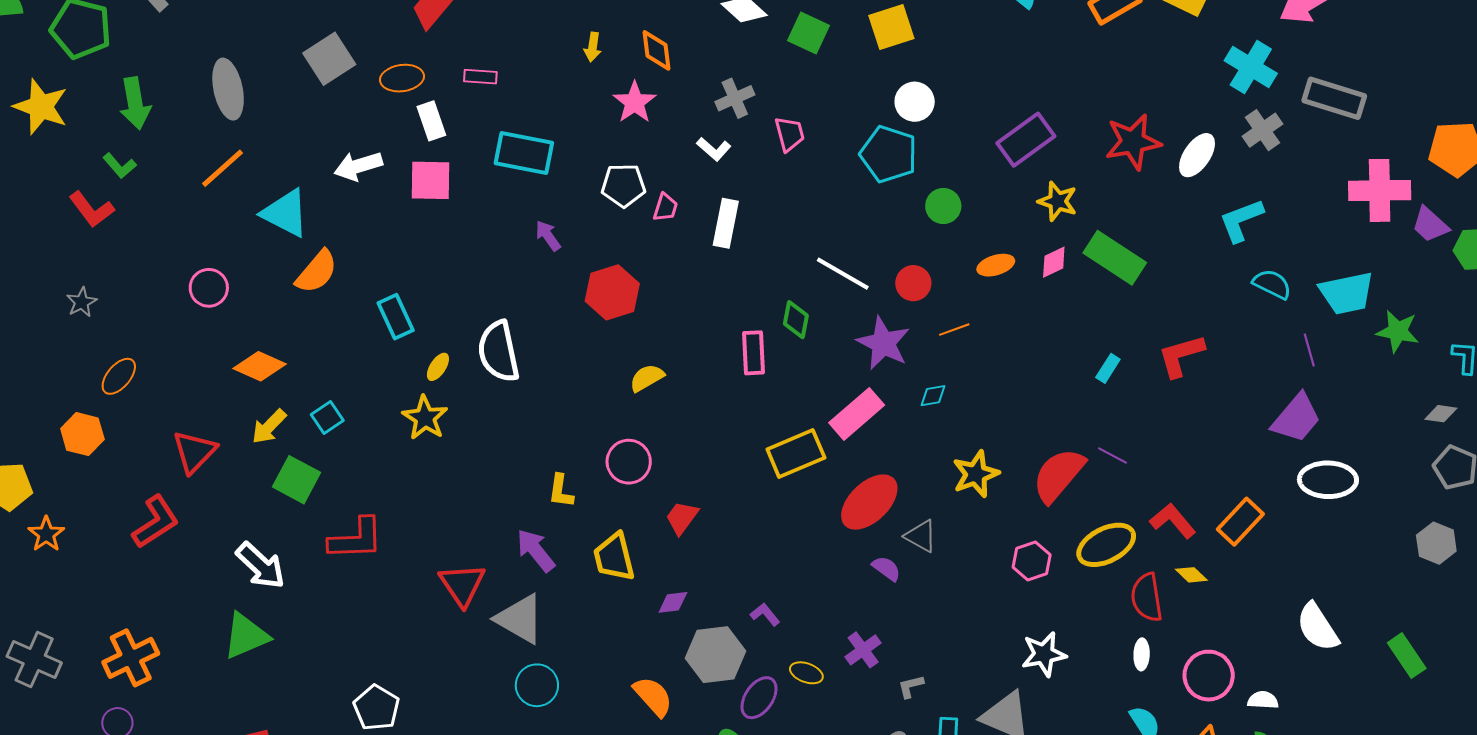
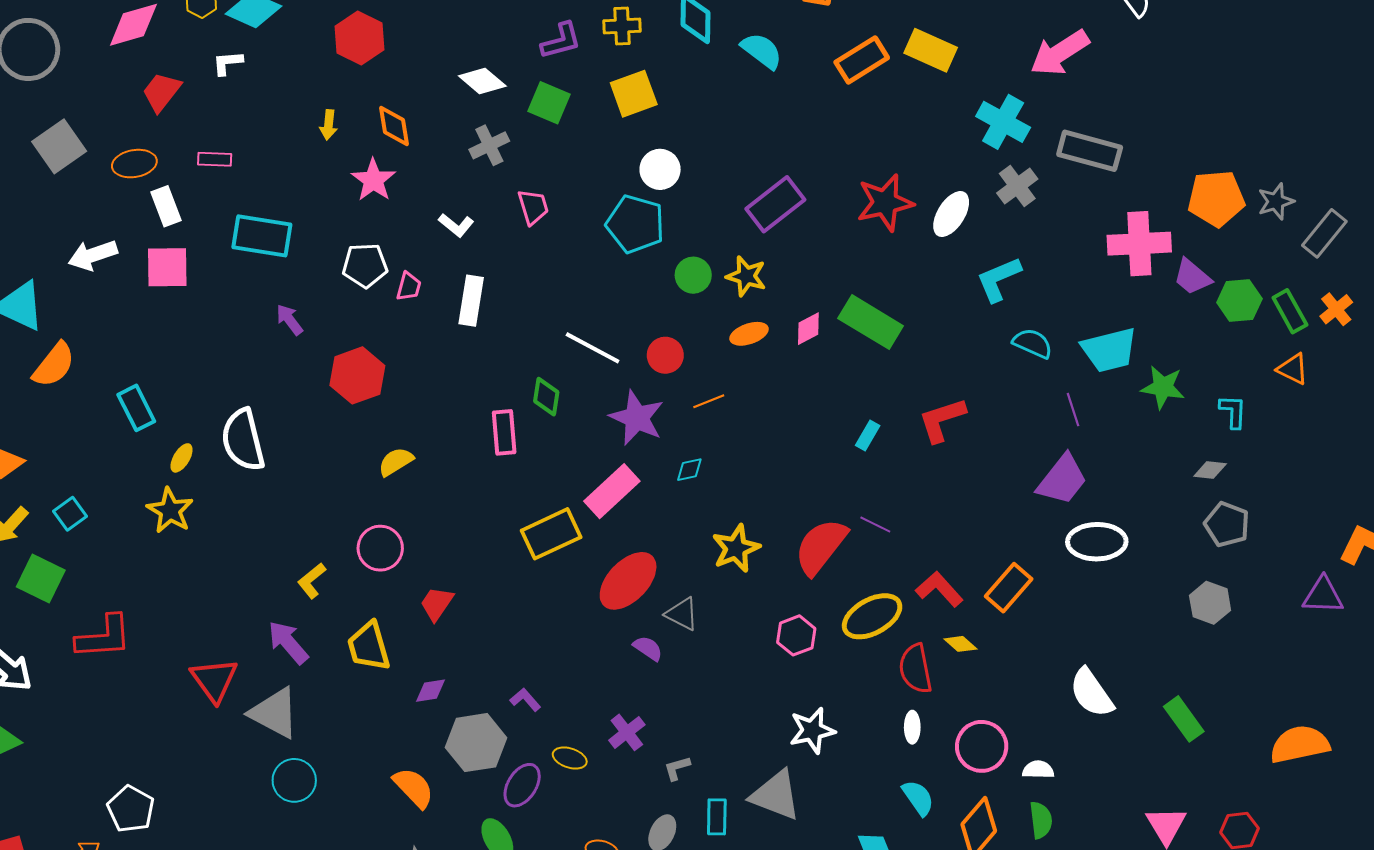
gray cross: (735, 98) -> (489, 145), moved
yellow star: (1058, 201) -> (746, 276), moved
yellow L-shape: (561, 491) -> (312, 581), turned 45

